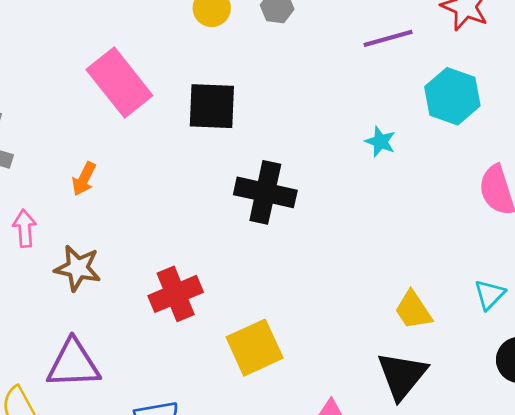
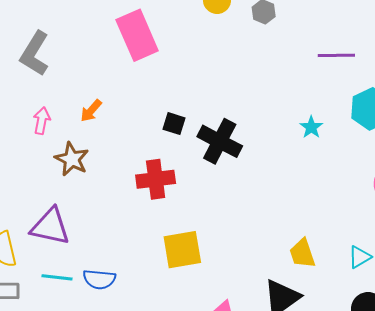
black square: (212, 106) -> (174, 124), moved, size x0.6
orange arrow: (84, 179) -> (91, 111), moved
red cross: (176, 294) -> (156, 179), moved

